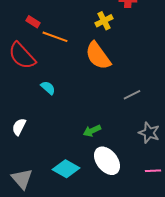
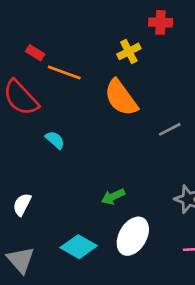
gray line: (132, 95) -> (170, 129), moved
white semicircle: (19, 127) -> (22, 204), moved
white ellipse: (107, 161) -> (133, 236), turned 68

